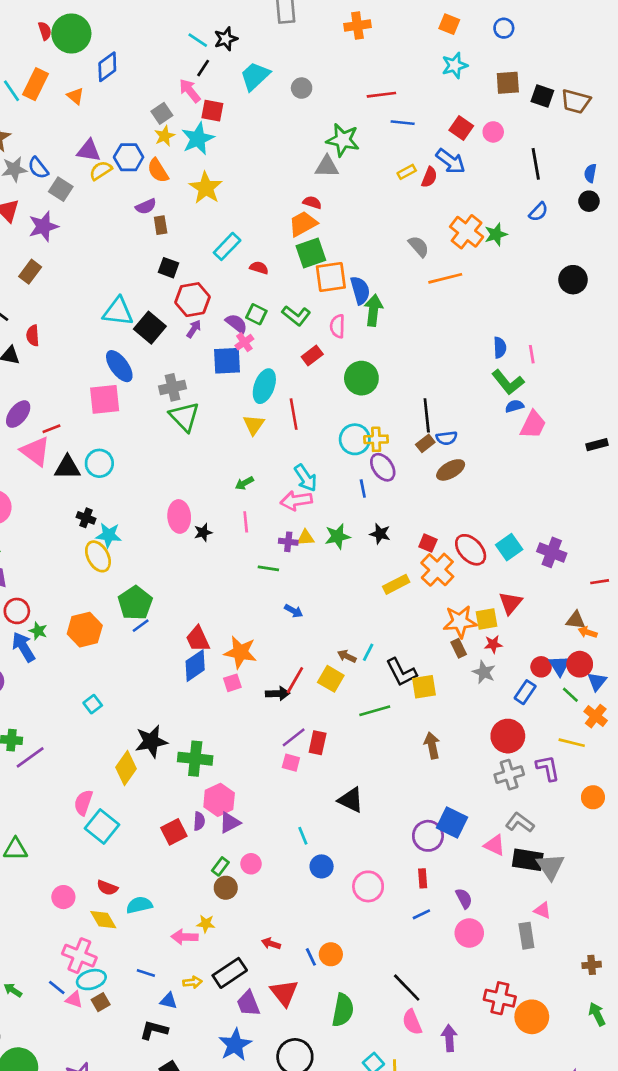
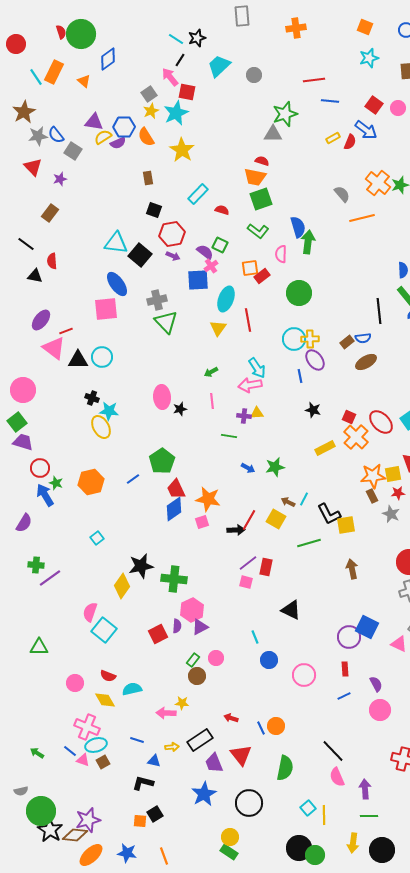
green star: (343, 140) -> (285, 114), turned -30
purple semicircle: (146, 206) -> (118, 143), moved
orange trapezoid: (303, 224) -> (255, 177), turned -140
purple star: (43, 226) -> (60, 179), size x0.6
orange square: (331, 277) -> (250, 268), moved, size x0.7
green L-shape: (296, 316) -> (258, 231), moved
purple arrow: (194, 329) -> (173, 256), turned 80
black line: (427, 415) -> (379, 311), moved
green star: (338, 536) -> (275, 467), moved
green pentagon: (135, 603) -> (162, 461), moved

